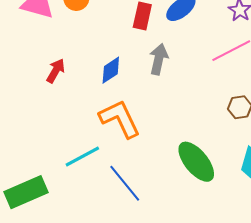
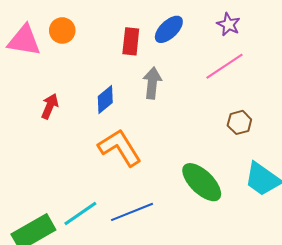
cyan line: (82, 157) -> (80, 213), moved
blue line: (125, 183) -> (132, 212), turned -66

